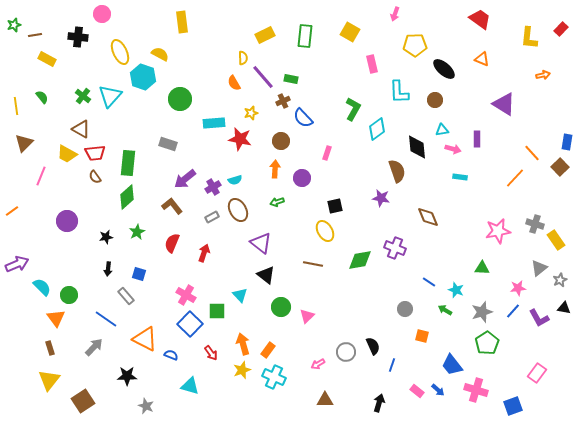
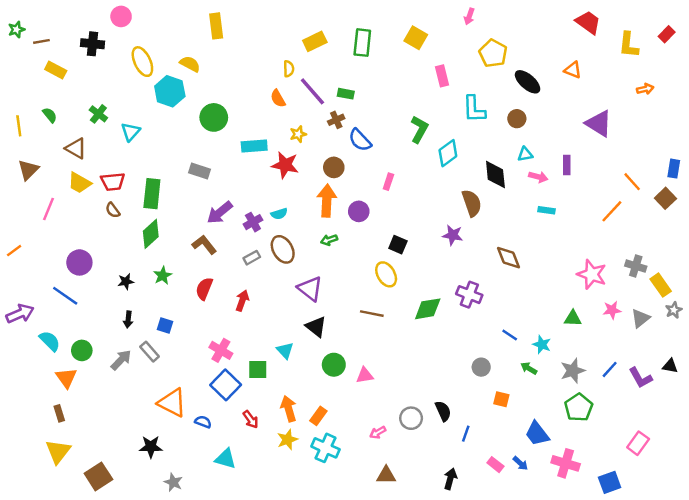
red trapezoid: (480, 19) -> (588, 22), moved
yellow pentagon: (415, 45) -> (493, 53), turned 30
cyan triangle: (110, 96) -> (131, 132), moved, size x0.7
brown triangle: (81, 129) -> (76, 148), moved
orange arrow: (275, 169) -> (327, 201), size x1.5
black square: (335, 206) -> (398, 245), turned 35
pink star: (498, 231) -> (592, 274), turned 30
gray star: (560, 280) -> (674, 310), moved
pink star: (518, 288) -> (612, 310), moved
pink triangle: (307, 316) -> (365, 375), turned 35
blue line: (106, 319) -> (65, 296), moved
gray arrow: (94, 347) -> (121, 360), moved

